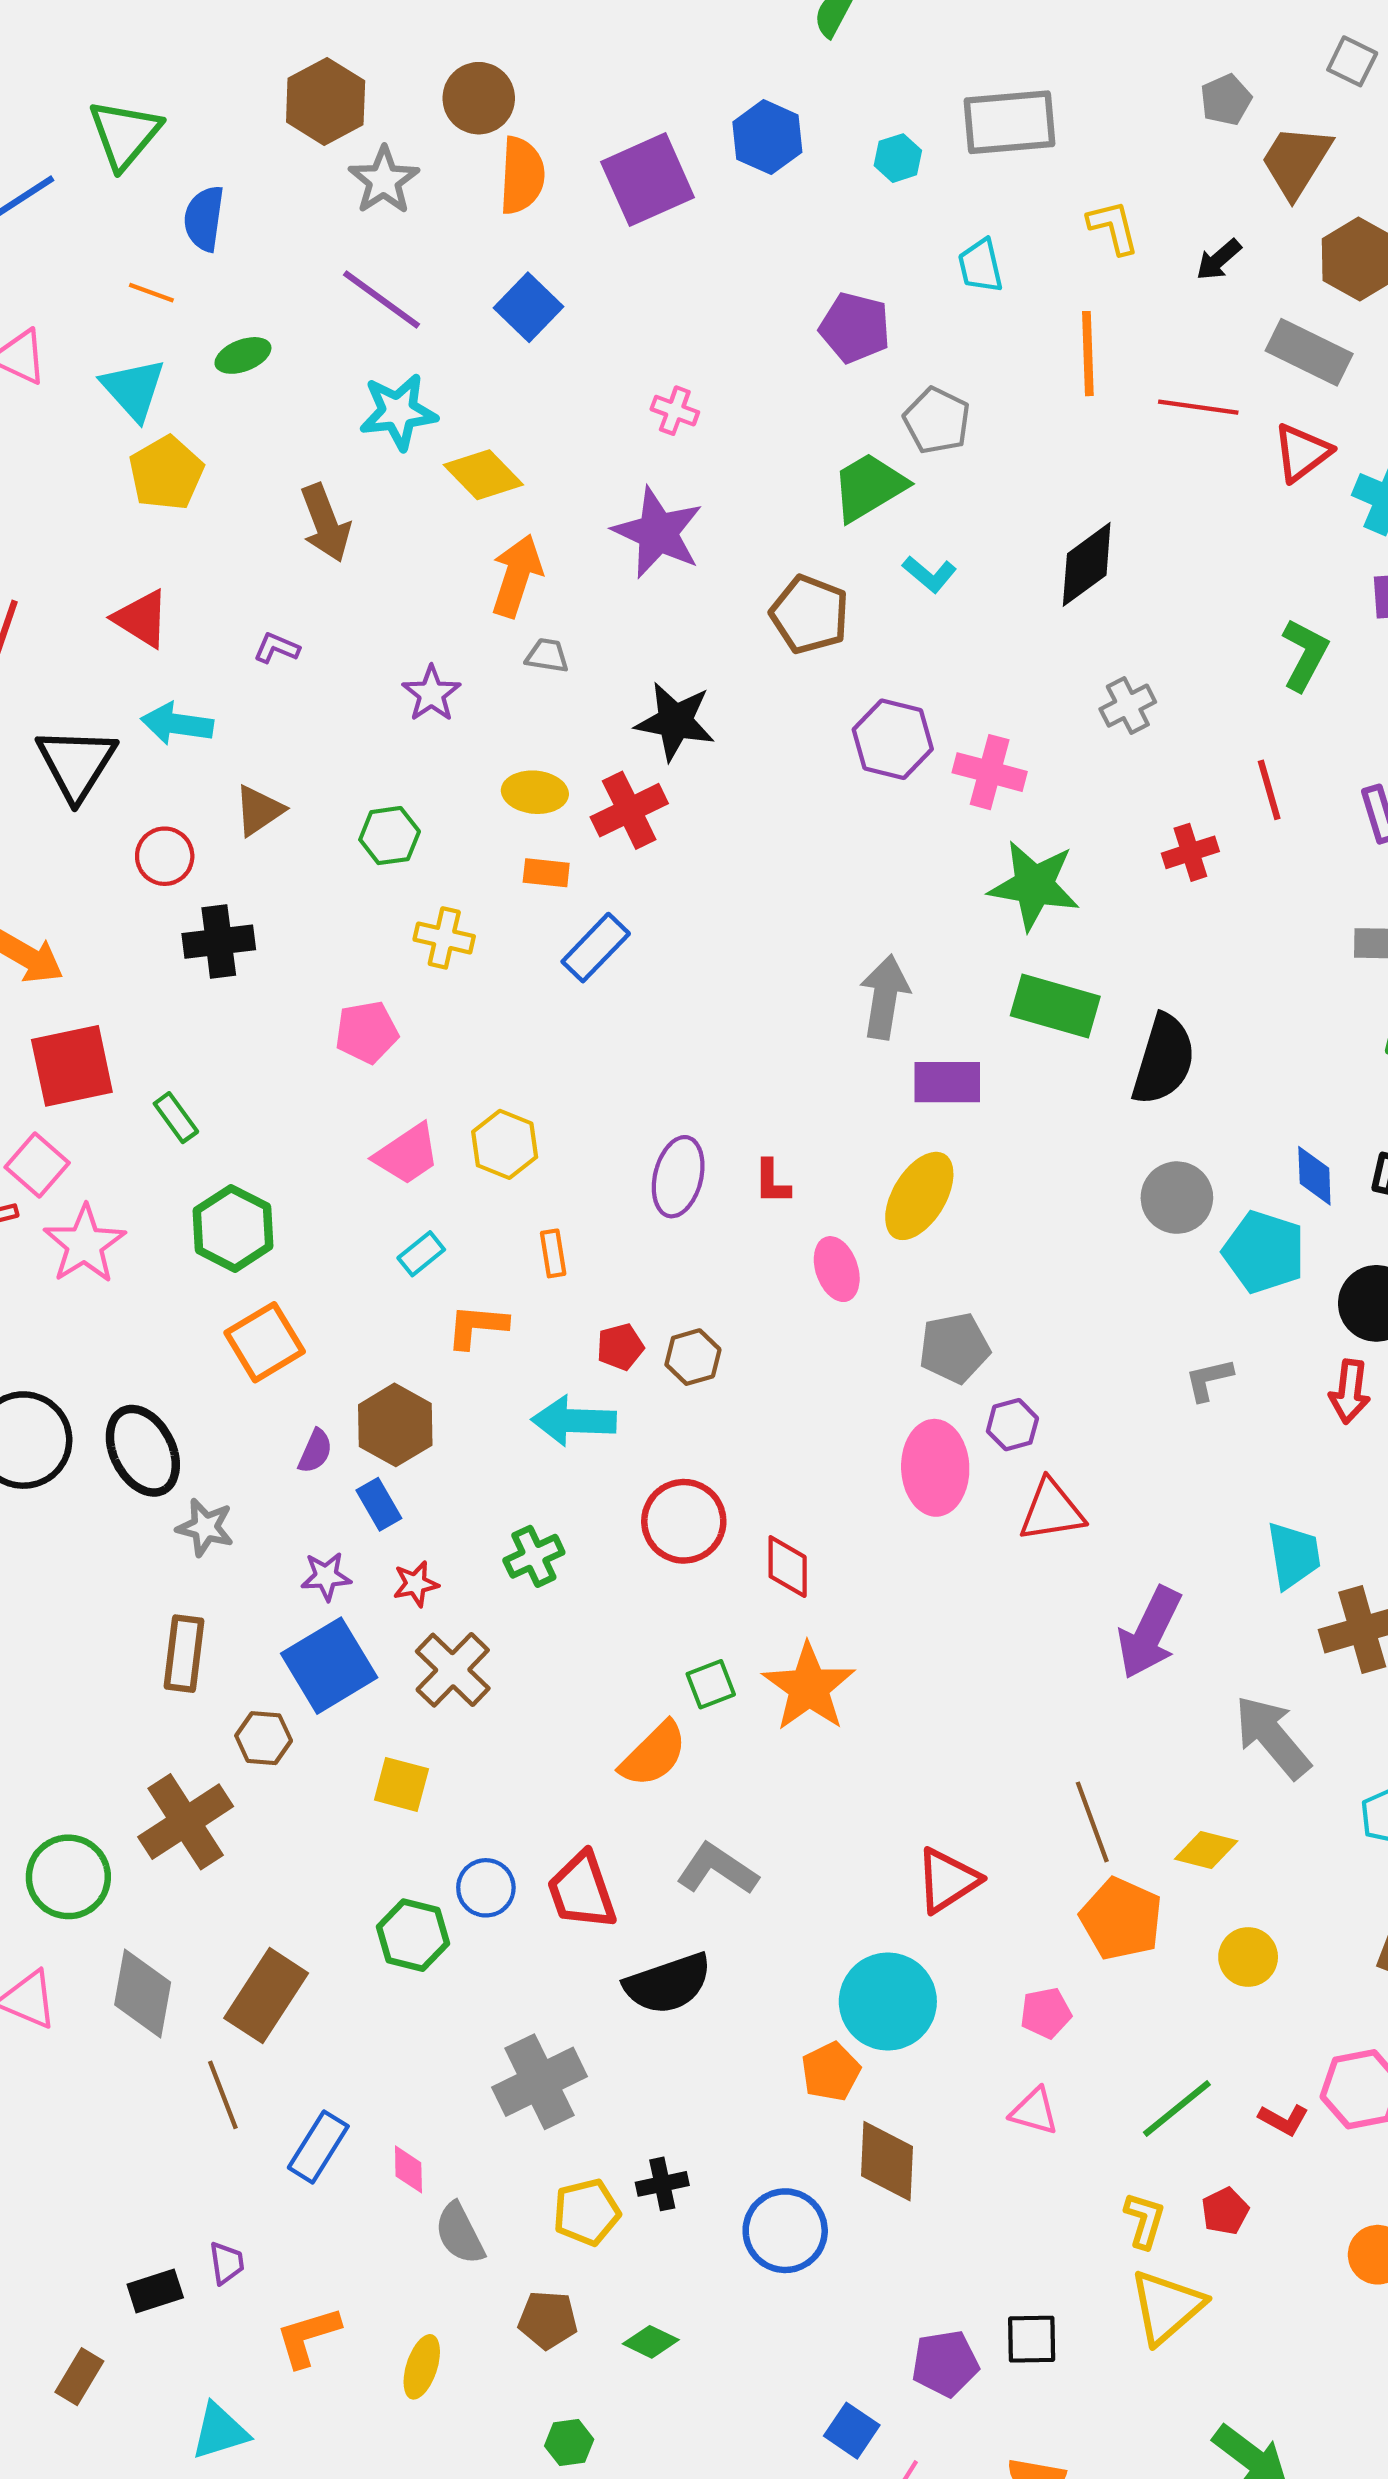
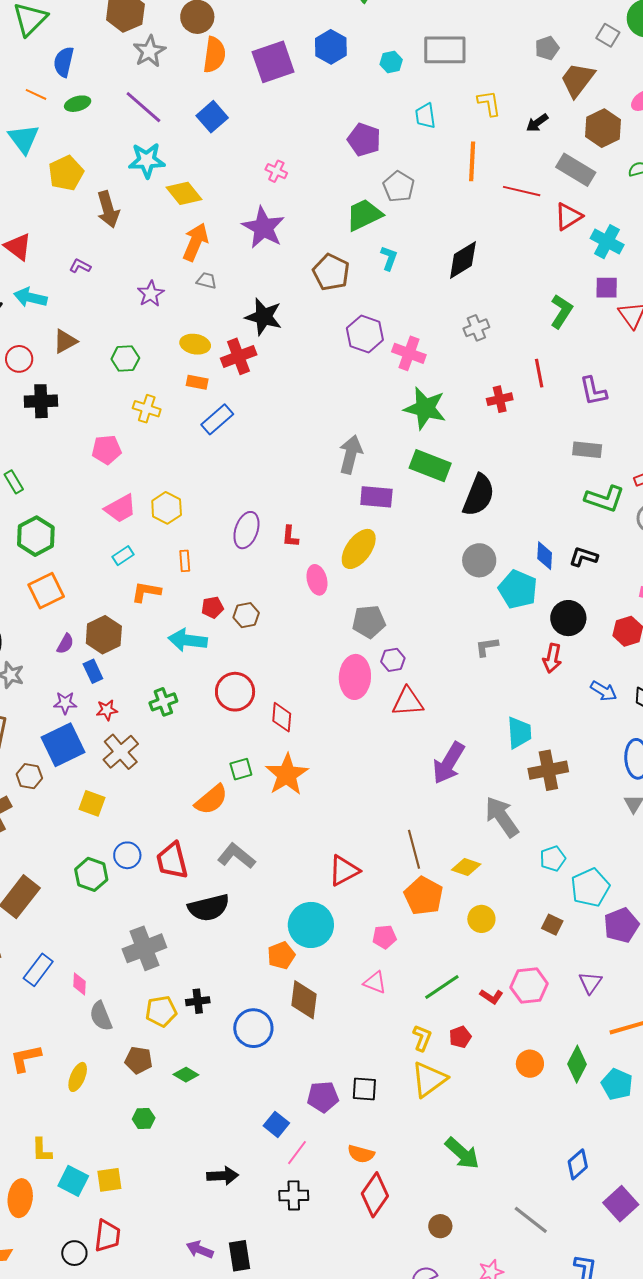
green ellipse: (243, 355) -> (78, 104), moved
yellow pentagon: (166, 473) -> (66, 173), moved
cyan L-shape: (930, 574) -> (389, 258), turned -115

